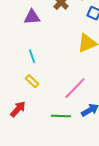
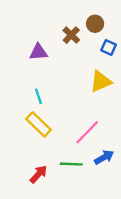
yellow rectangle: (32, 81) -> (38, 124), size x1.6
red arrow: (18, 109) -> (38, 174), moved

